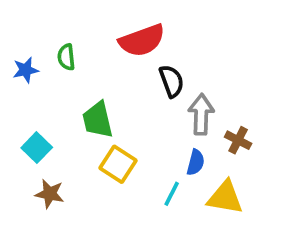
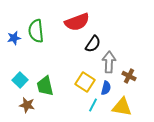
green semicircle: (66, 57) -> (36, 31), size x1.6
black semicircle: (172, 81) -> (93, 44), turned 54
green trapezoid: (98, 120) -> (45, 86), moved
yellow square: (118, 164) -> (85, 82), moved

